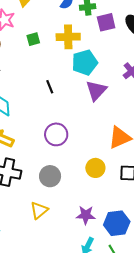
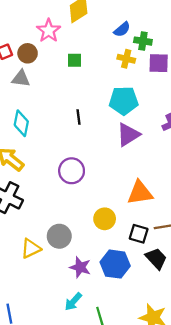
yellow cross: (68, 37) -> (126, 59), moved, size x0.7
gray circle: (50, 176) -> (59, 236), moved
blue hexagon: (117, 223) -> (115, 264), moved

